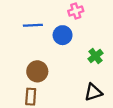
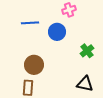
black triangle: (93, 92) -> (85, 84), turned 30

